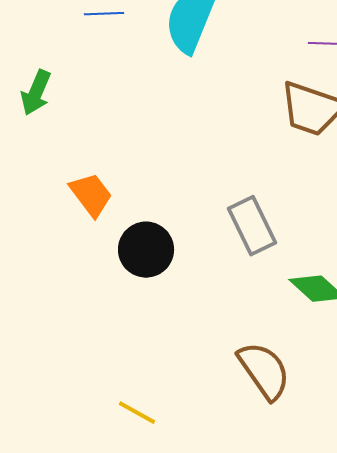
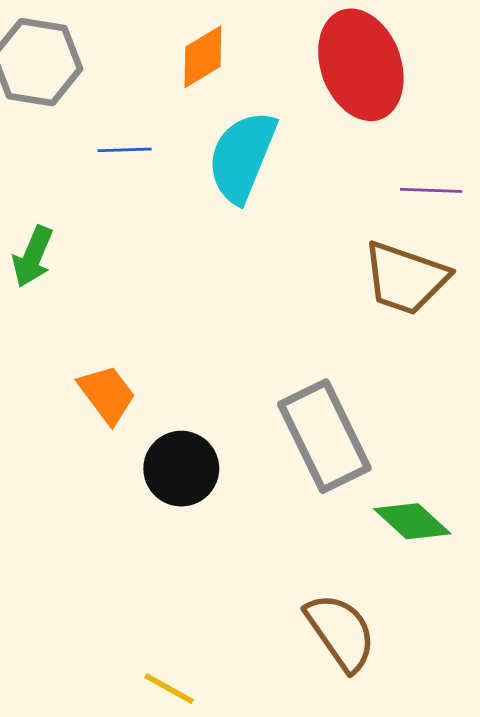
gray rectangle: (252, 226) -> (324, 436), size x1.4

